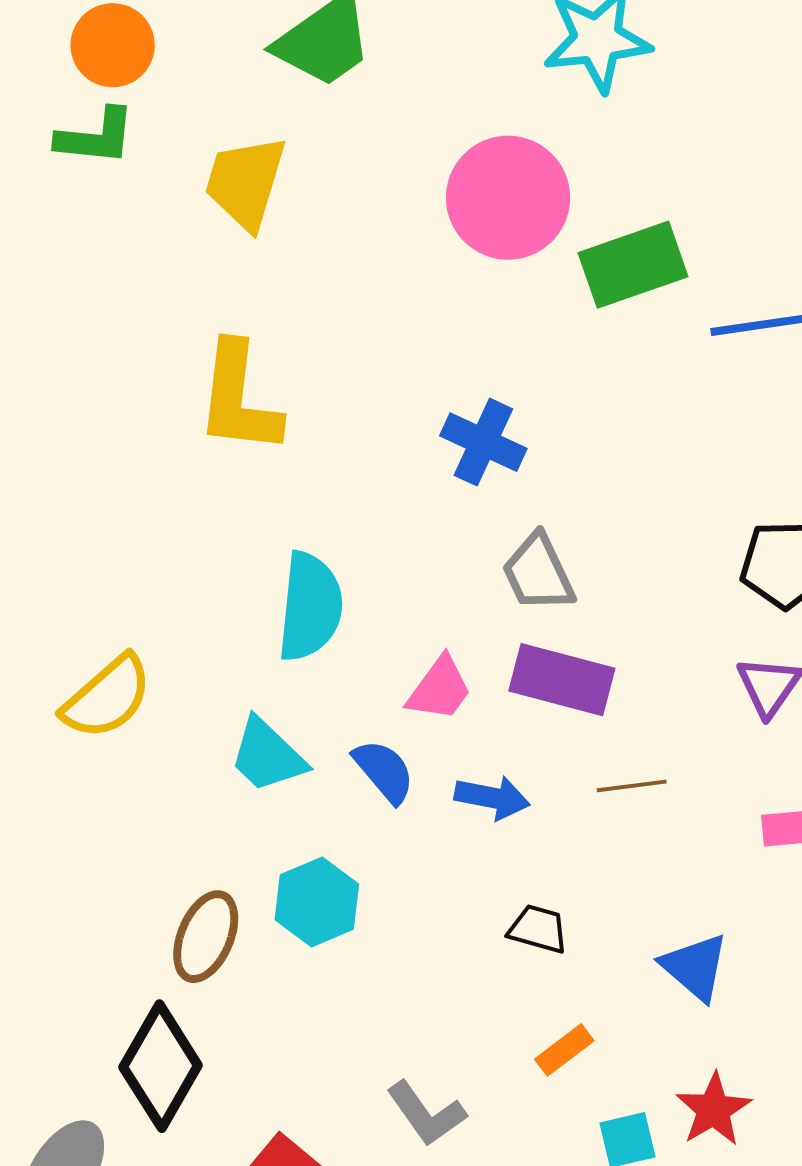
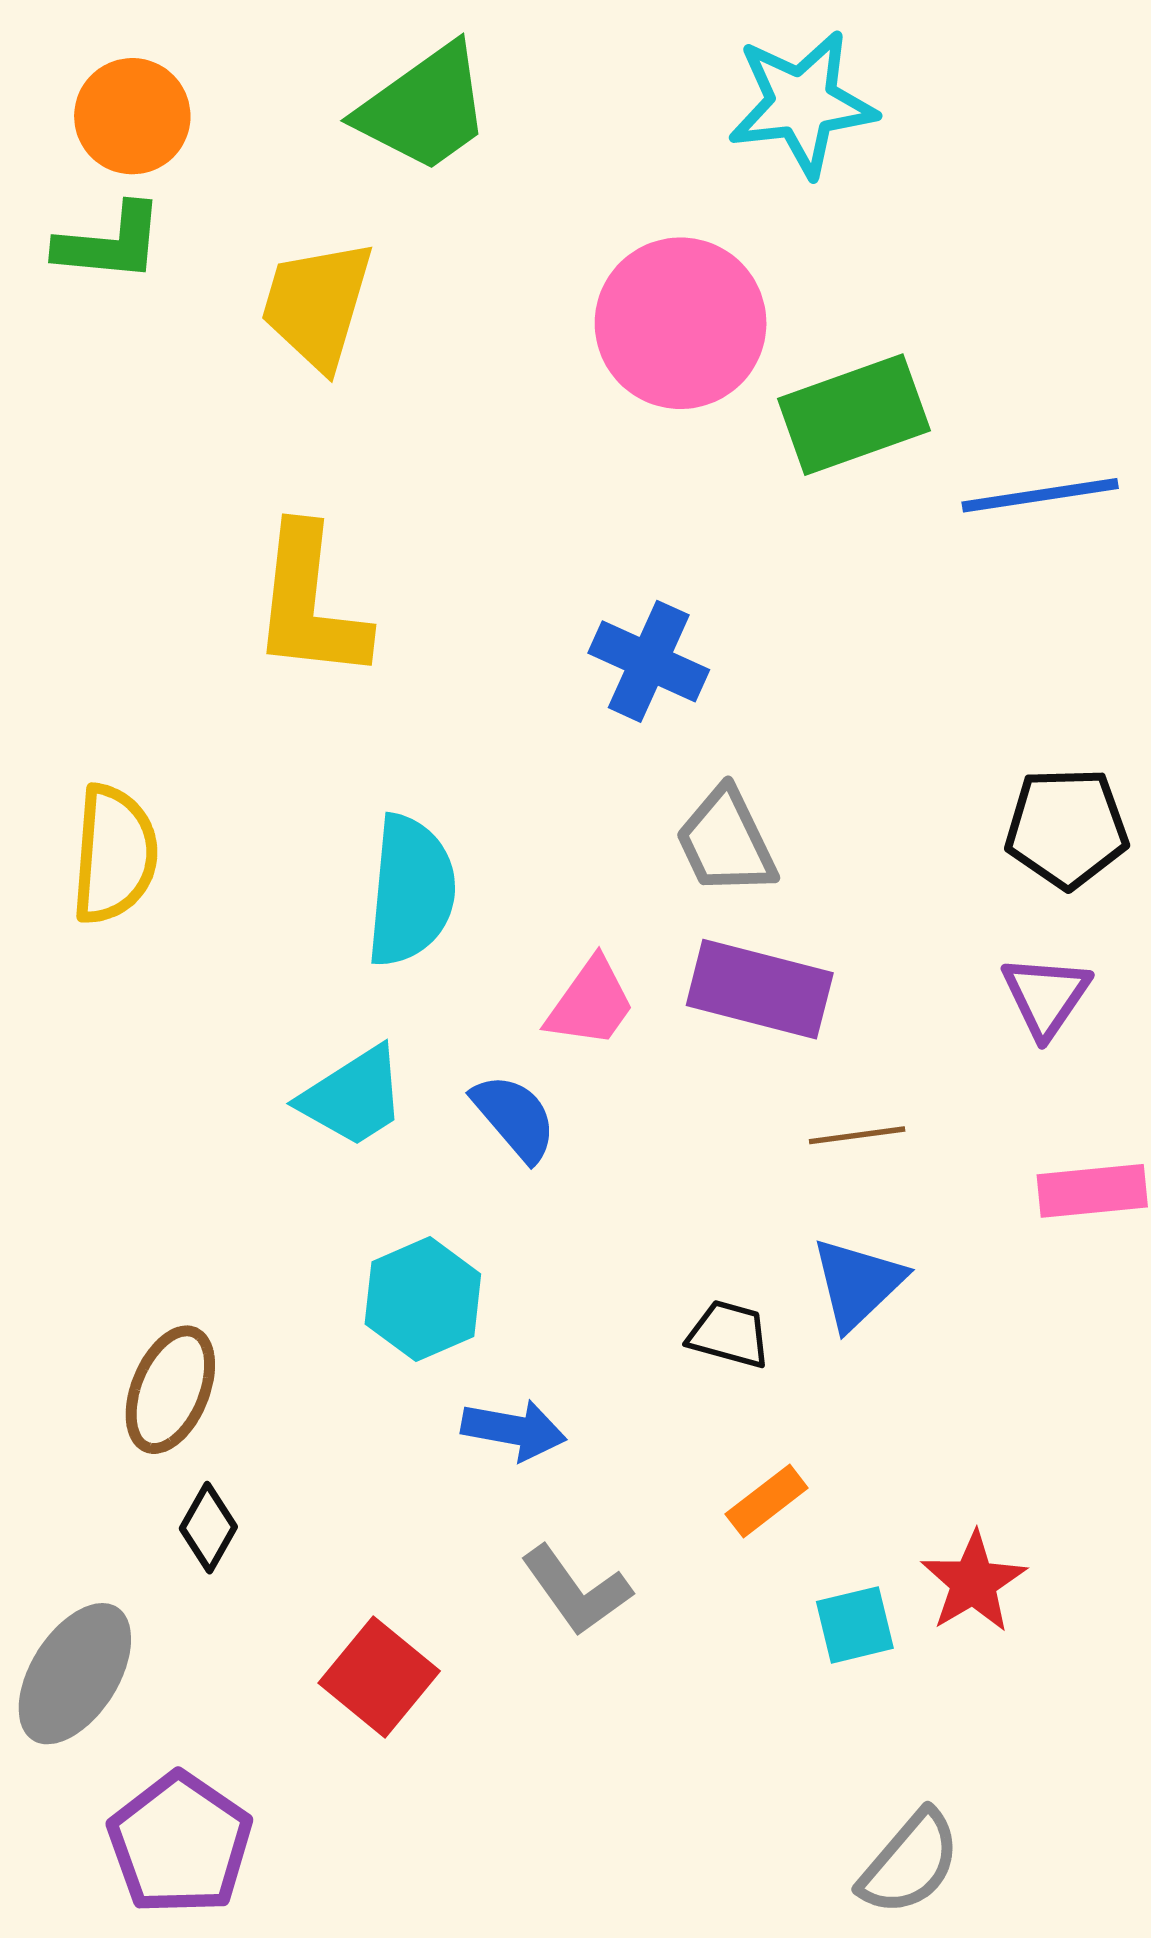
yellow semicircle: (107, 697) -> (114, 854), moved, turned -44
cyan trapezoid: (267, 755) -> (353, 1097), turned -76
blue arrow: (492, 798) -> (514, 1430), moved
brown ellipse: (206, 937) -> (170, 1390), moved
blue triangle: (695, 967) -> (858, 1283), moved, turned 36
black diamond: (161, 1066) -> (208, 1528), size x0.5

